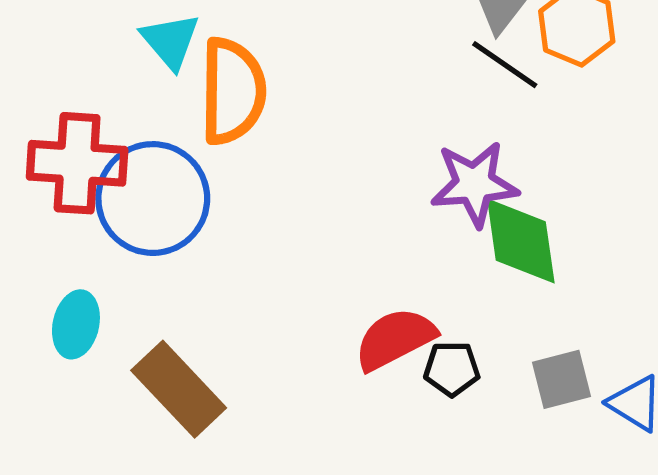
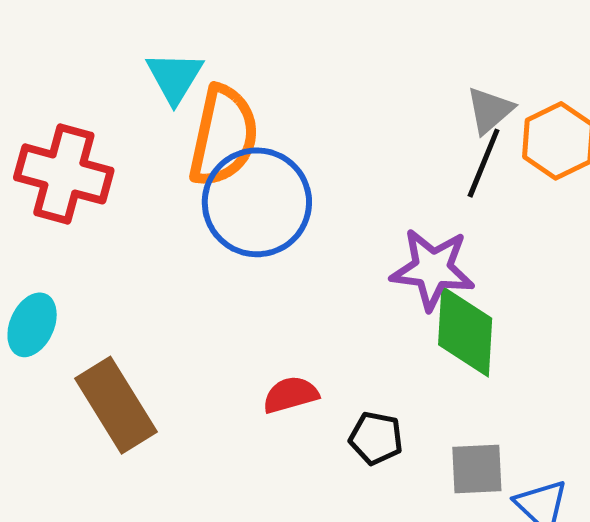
black line: (505, 65) -> (484, 163), turned 66
blue circle: (153, 199) -> (257, 202), moved
red semicircle: (395, 339) -> (291, 395), moved, size x0.7

